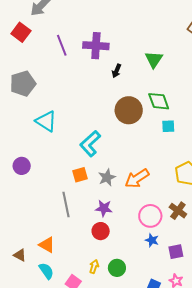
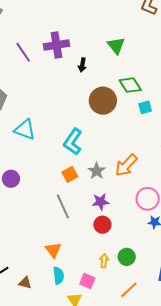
orange triangle: (47, 245) -> (53, 250), turned 36
brown triangle: (20, 255) -> (25, 283), moved
cyan semicircle: (46, 271) -> (58, 276), turned 42

